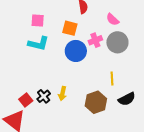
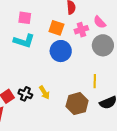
pink cross: (95, 40) -> (81, 30), moved
yellow arrow: (63, 94) -> (44, 93), turned -48
black cross: (44, 96) -> (25, 94), turned -32

